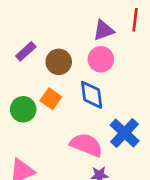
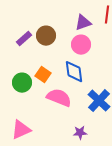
brown circle: (59, 62) -> (46, 36), moved
pink semicircle: (86, 145) -> (59, 98), moved

